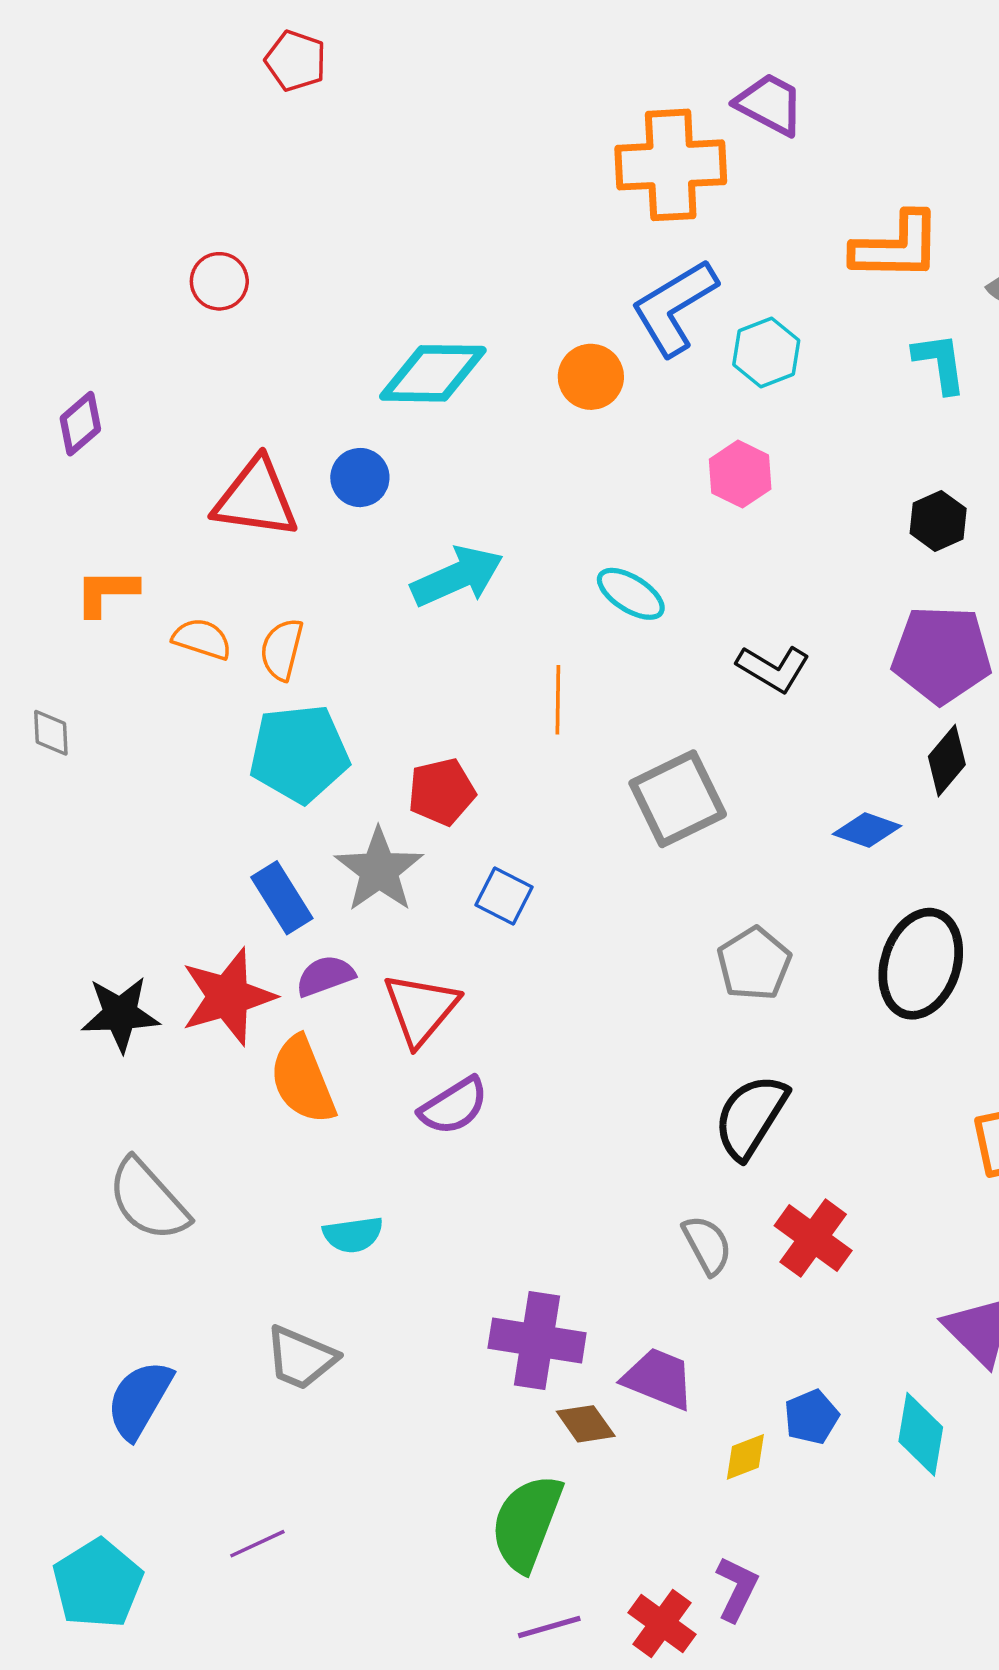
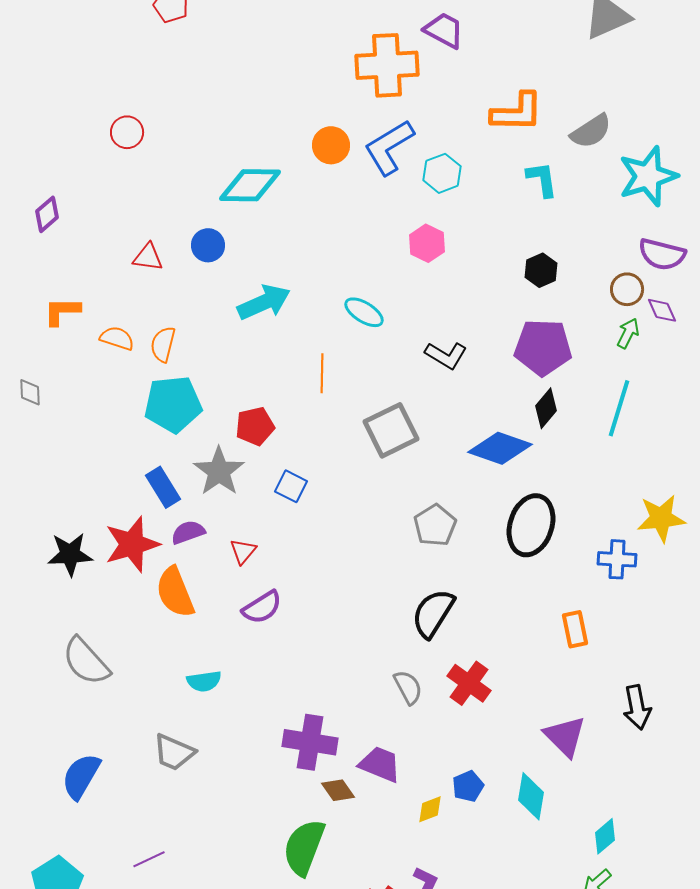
orange circle: (591, 377) -> (331, 145), moved
red triangle: (256, 498) -> (148, 257), size x0.6
blue diamond: (867, 830) -> (500, 448), size x1.6
red triangle: (421, 1009) -> (243, 551), size x0.6

